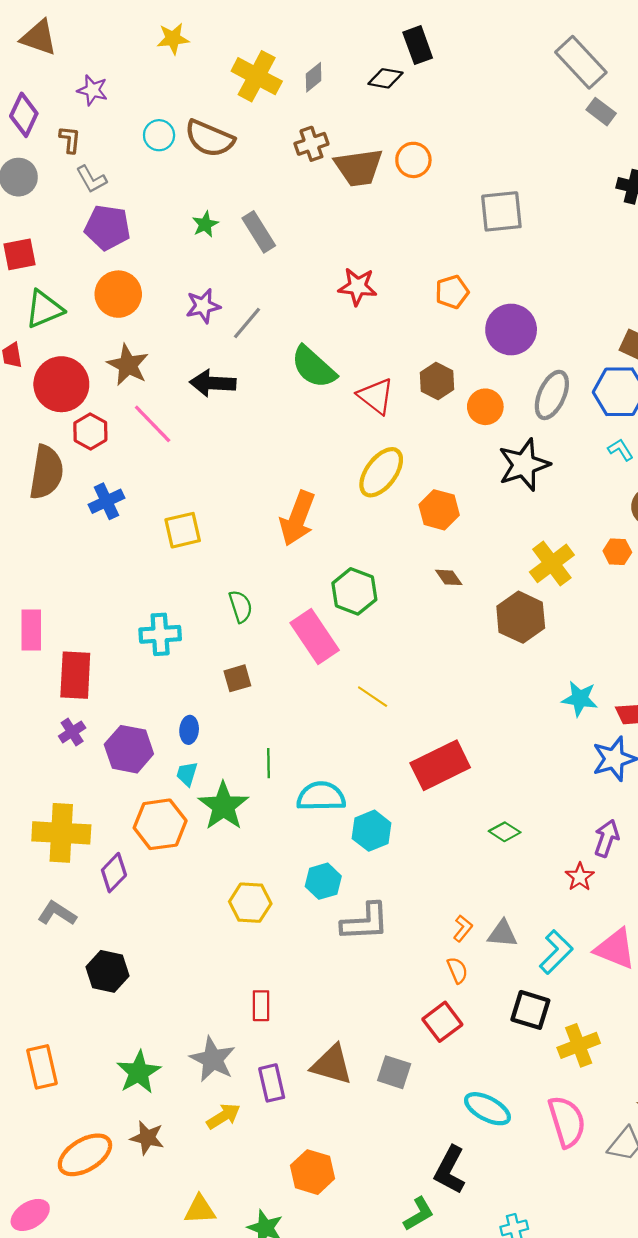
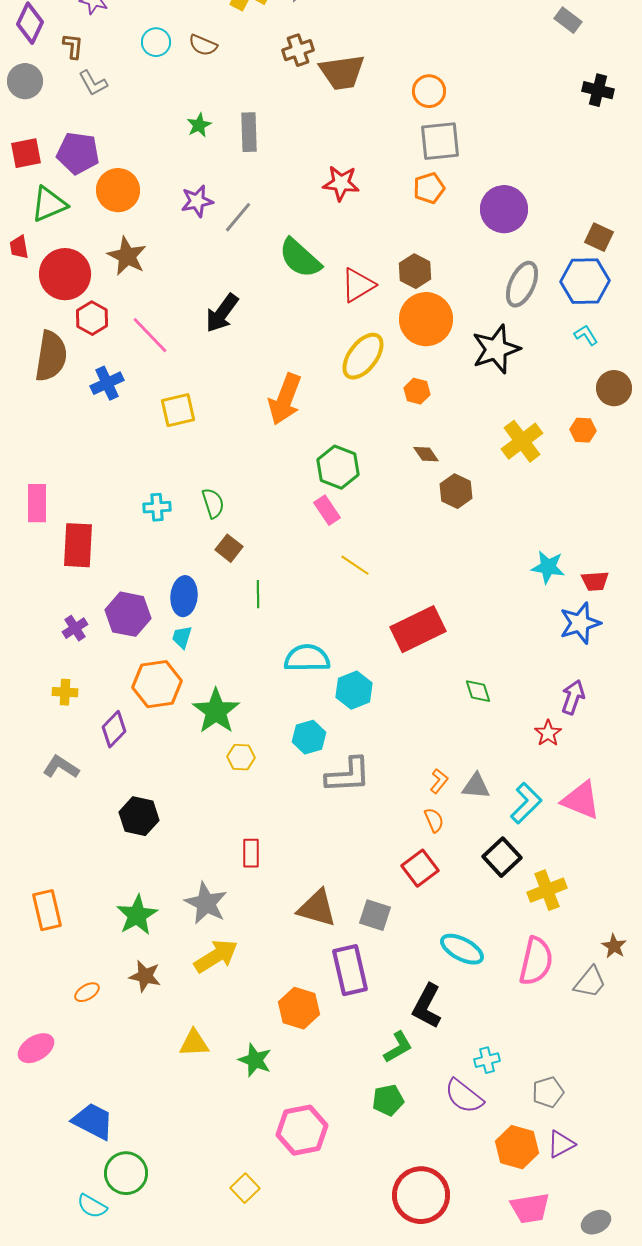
brown semicircle: (209, 138) -> (203, 45), size x0.6
orange circle: (413, 160) -> (429, 91), moved
gray square: (501, 211) -> (440, 141), moved
purple pentagon: (107, 228) -> (78, 153), moved
gray rectangle: (259, 232) -> (249, 132), turned 30
purple circle: (511, 329) -> (504, 209), moved
black arrow: (213, 383) -> (222, 313), moved, turned -57
red triangle: (376, 396) -> (358, 285), turned 51
orange circle: (485, 407) -> (426, 319), moved, size x1.6
pink line: (153, 424) -> (150, 335), moved
orange hexagon: (439, 510) -> (417, 391), size x0.7
green semicircle: (241, 606) -> (213, 503), moved
brown hexagon: (521, 617) -> (456, 491), moved, size x0.7
cyan cross: (160, 634) -> (157, 507), size x0.7
pink rectangle: (315, 636) -> (327, 510), moved, size x0.6
brown square: (237, 678) -> (229, 548), turned -36
blue ellipse: (189, 730) -> (184, 596), size x1.5
purple cross: (72, 732) -> (75, 628), moved
green line: (268, 763) -> (258, 594), moved
green star: (223, 806) -> (216, 711), moved
green diamond: (505, 832) -> (478, 691), turned 40
yellow cross: (61, 833) -> (65, 692), size x0.5
yellow hexagon: (250, 903) -> (241, 757), size x0.7
black hexagon: (107, 971) -> (139, 816), moved
black square: (530, 1010) -> (502, 857), turned 30
purple rectangle: (272, 1083) -> (350, 970), moved, size x1.4
yellow arrow: (223, 1116) -> (216, 956), size x1.4
pink semicircle: (567, 1122) -> (536, 961), turned 30
orange ellipse: (85, 1155) -> (87, 992), size x0.5

